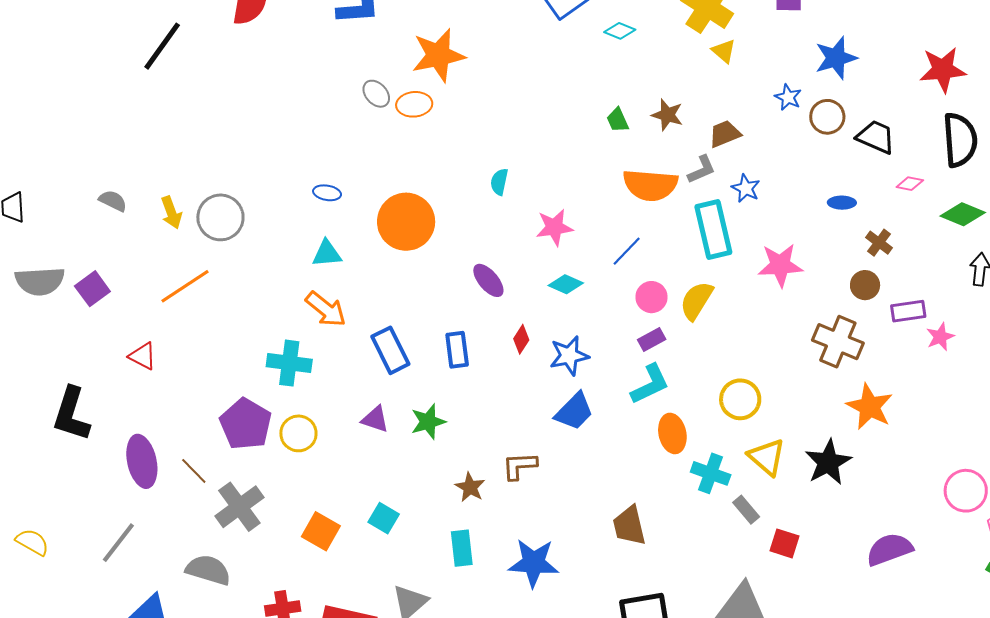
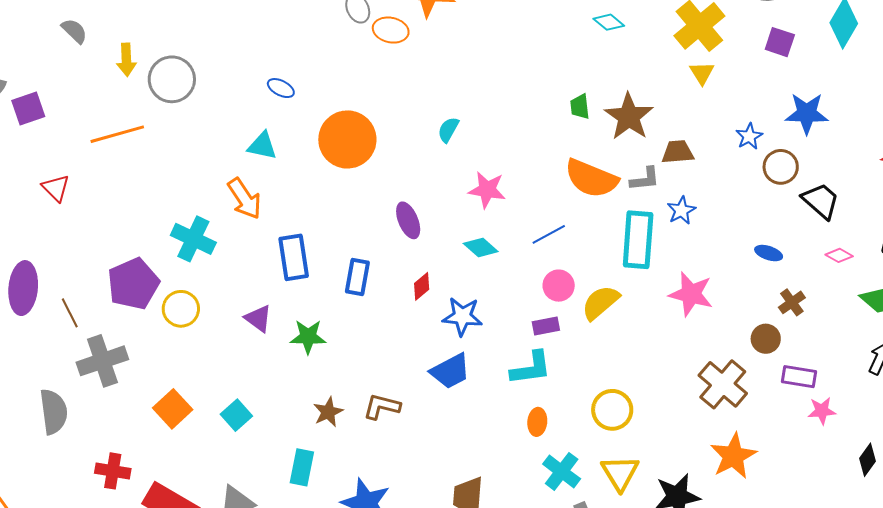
brown star: (667, 115) -> (629, 117), size x1.5
orange ellipse: (672, 433) -> (537, 422), size x0.7
gray semicircle: (208, 570) -> (54, 412), turned 48

